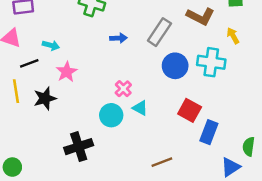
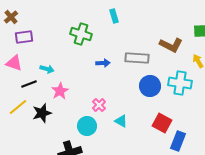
gray rectangle: (159, 32) -> (137, 58), turned 60
pink cross: (123, 89) -> (99, 105), moved
yellow line: (16, 91) -> (18, 107), turned 60
cyan circle: (111, 115) -> (87, 126), moved

